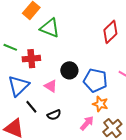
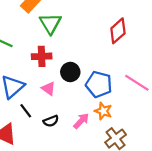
green triangle: (50, 28) -> (50, 23), turned 35
red cross: (31, 59) -> (42, 56), moved
pink arrow: (87, 123) -> (81, 121), moved

